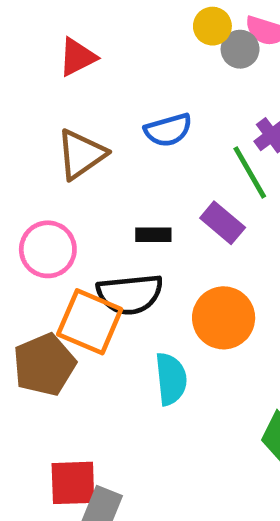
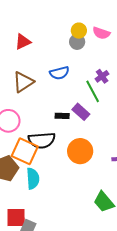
gray circle: (240, 49) -> (77, 42), moved
black rectangle: (153, 235) -> (62, 116), moved
cyan semicircle: (171, 379) -> (33, 178), moved

